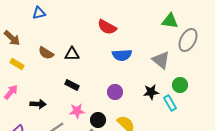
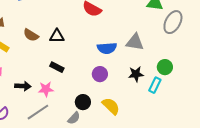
blue semicircle: (122, 55) -> (107, 48), moved
gray triangle: (161, 60) -> (135, 42), moved, turned -30
cyan rectangle: (170, 103) -> (155, 85), turned 56
pink star: (77, 111) -> (46, 89), moved

